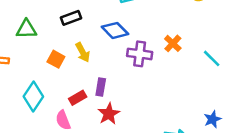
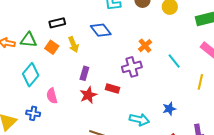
black rectangle: (71, 18) -> (57, 23), moved
green triangle: (26, 29) -> (29, 40), moved
purple cross: (140, 54) -> (132, 67), moved, turned -30
red rectangle: (78, 98) -> (113, 88), moved, turned 40

